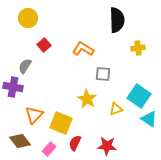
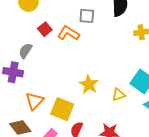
orange L-shape: (83, 49) -> (68, 33), moved
gray square: (103, 74) -> (87, 16), moved

